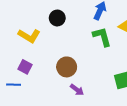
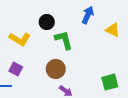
green L-shape: (102, 37) -> (64, 40), moved

